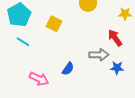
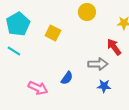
cyan line: (23, 42) -> (14, 51), moved
blue star: (117, 68) -> (104, 86), moved

